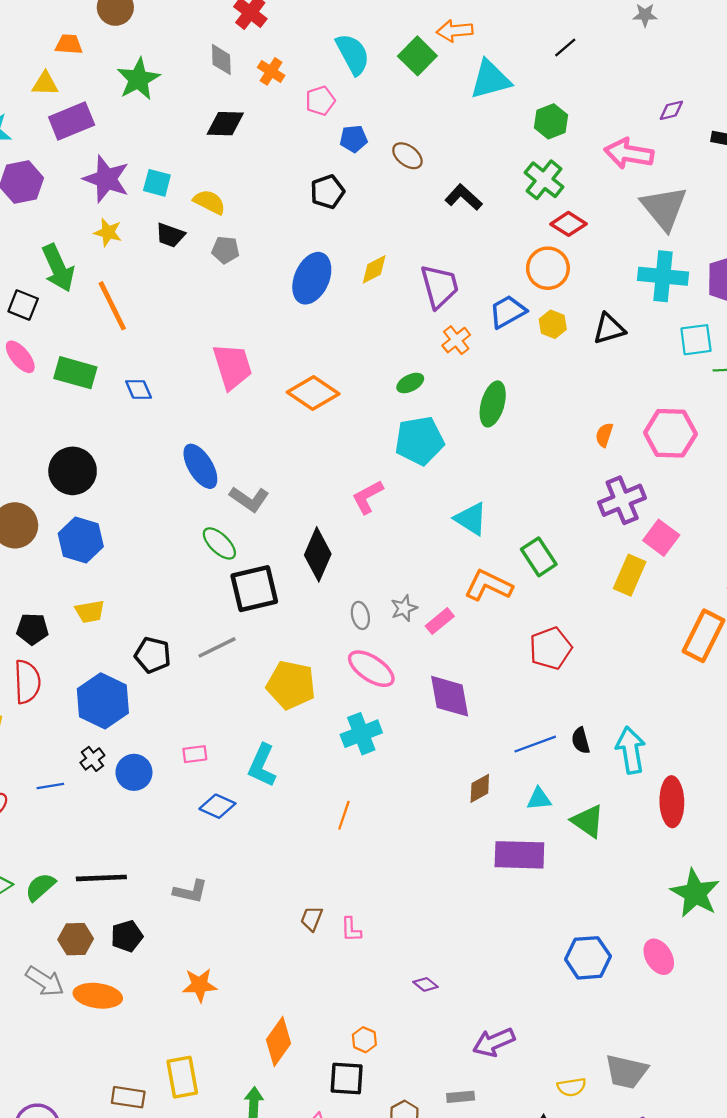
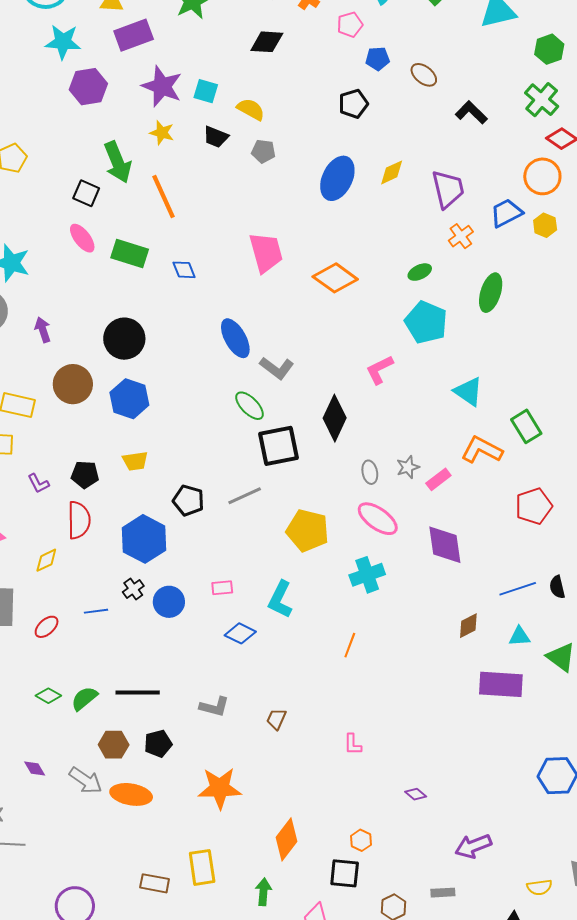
cyan pentagon: (420, 441) -> (426, 322), turned 30
brown trapezoid: (312, 919) -> (276, 719), moved
orange star: (200, 985) -> (220, 788), size x1.4

